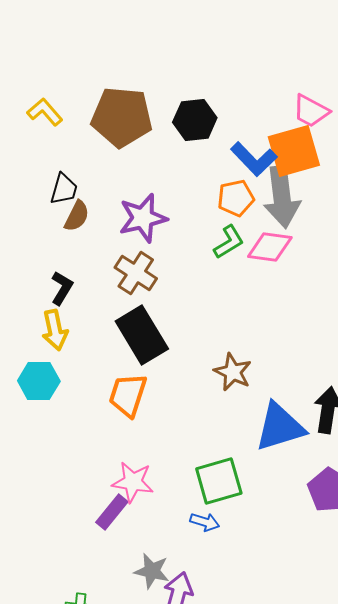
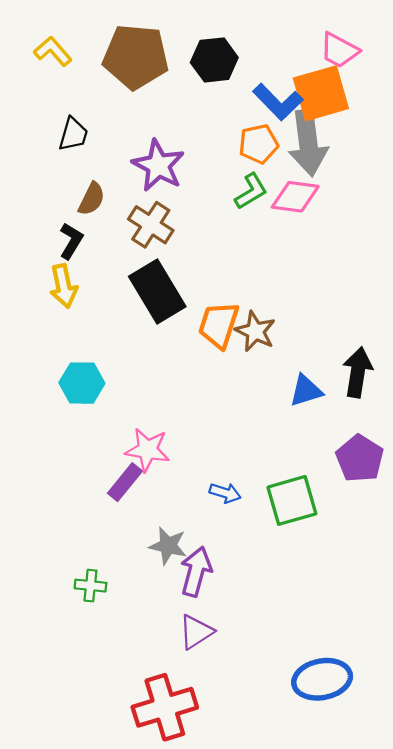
brown semicircle: (77, 216) -> (92, 199), moved
purple star: (143, 218) -> (158, 165), turned -30
cyan hexagon: (39, 381) -> (82, 383), moved
orange trapezoid: (128, 395) -> (219, 325), moved
blue triangle: (280, 427) -> (306, 391), size x0.6
green square: (219, 481) -> (292, 500), moved

